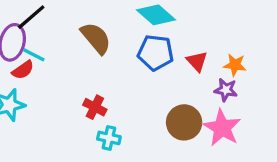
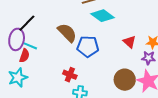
blue pentagon: (156, 53) -> (88, 47), moved
red semicircle: (23, 70) -> (24, 56), turned -32

